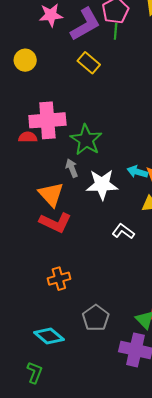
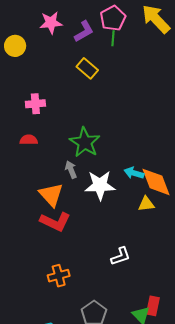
purple L-shape: (85, 24) -> (84, 31), size x0.7
yellow circle: (25, 60) -> (15, 46), moved
pink cross: (47, 120) -> (35, 104), moved, size x0.6
white L-shape: (123, 231) -> (121, 256), moved, turned 125

